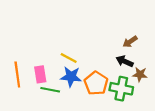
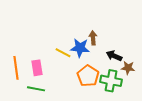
brown arrow: (130, 42) -> (93, 38), moved, turned 120
blue star: (71, 77) -> (80, 48), moved
green line: (50, 90) -> (36, 89), moved

